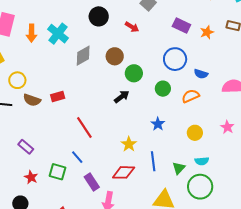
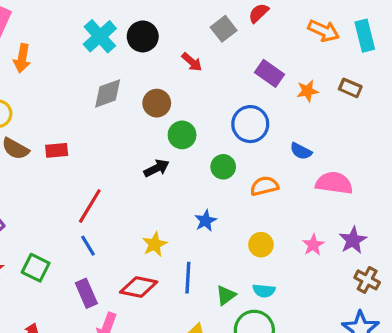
orange arrow: (32, 33) -> (22, 58), moved
cyan cross: (58, 34) -> (100, 36), moved
blue semicircle: (201, 74) -> (301, 151), moved
red line: (84, 127) -> (90, 206), turned 55
blue line: (77, 157) -> (88, 246), moved

